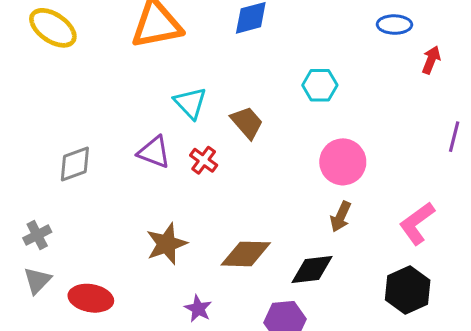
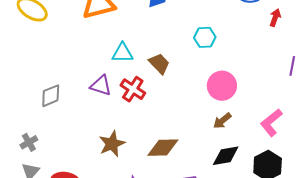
cyan triangle: (190, 103) -> (122, 53), turned -45
red cross: (204, 160) -> (133, 89), size x1.4
brown arrow: (341, 217) -> (222, 121), turned 30
black diamond: (312, 269) -> (226, 156), moved

